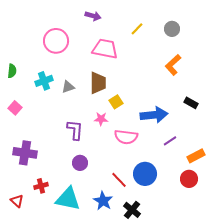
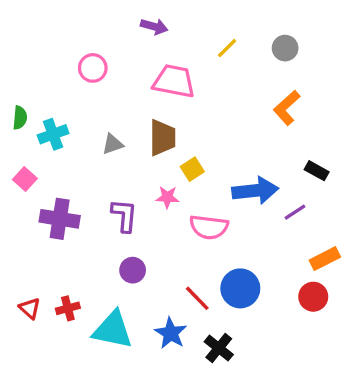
pink circle: (56, 41) -> (93, 68), size x0.7
cyan cross: (44, 81) -> (53, 134), moved
purple line: (170, 141) -> (295, 212), moved
purple cross: (25, 153) -> (60, 219), moved
red triangle: (17, 201) -> (30, 308), moved

